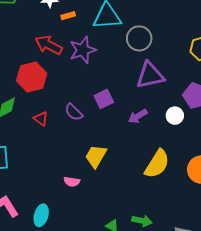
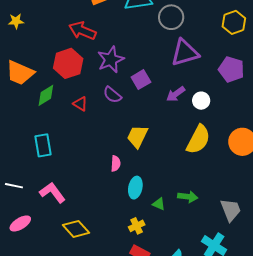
purple star: (83, 50) -> (111, 60), moved
white circle: (175, 116) -> (201, 101), moved
pink semicircle: (72, 182) -> (116, 164), turned -91
cyan ellipse: (41, 215) -> (135, 188), moved

